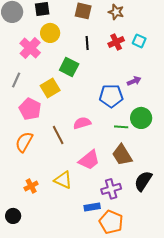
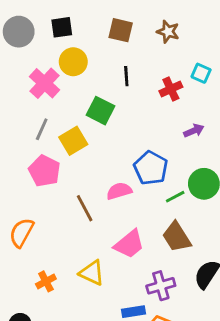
red cross: (116, 42) -> (171, 89), moved
gray line: (16, 80) -> (42, 129), moved
blue pentagon: (111, 96) -> (151, 168), moved, turned 30
green line: (121, 127) -> (175, 197), turned -32
orange semicircle: (24, 142) -> (22, 233), moved

